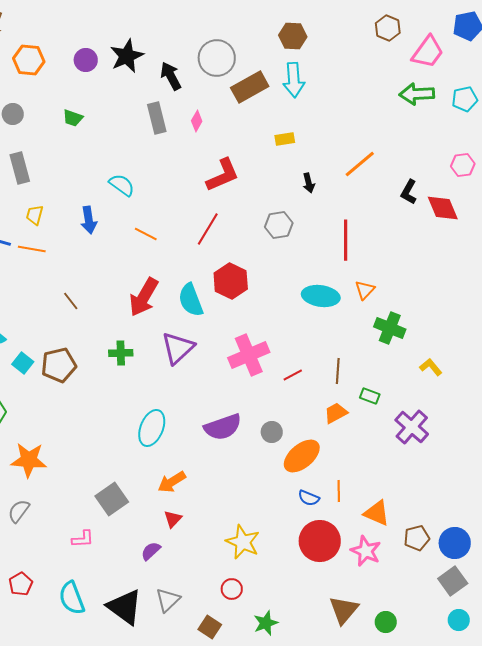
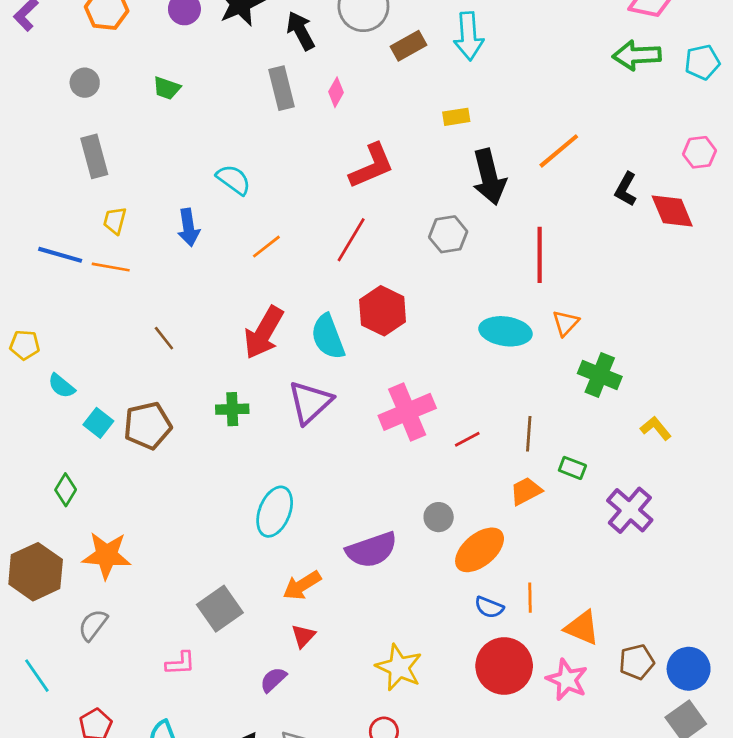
brown rectangle: (250, 87) -> (408, 46), size x0.7
black arrow: (309, 183) -> (489, 177), size x2.0
orange line: (146, 234) -> (266, 247), turned -65
purple semicircle: (223, 427) -> (372, 550), moved

